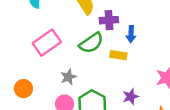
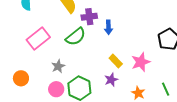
yellow rectangle: (118, 55) -> (116, 61), moved, turned 40

